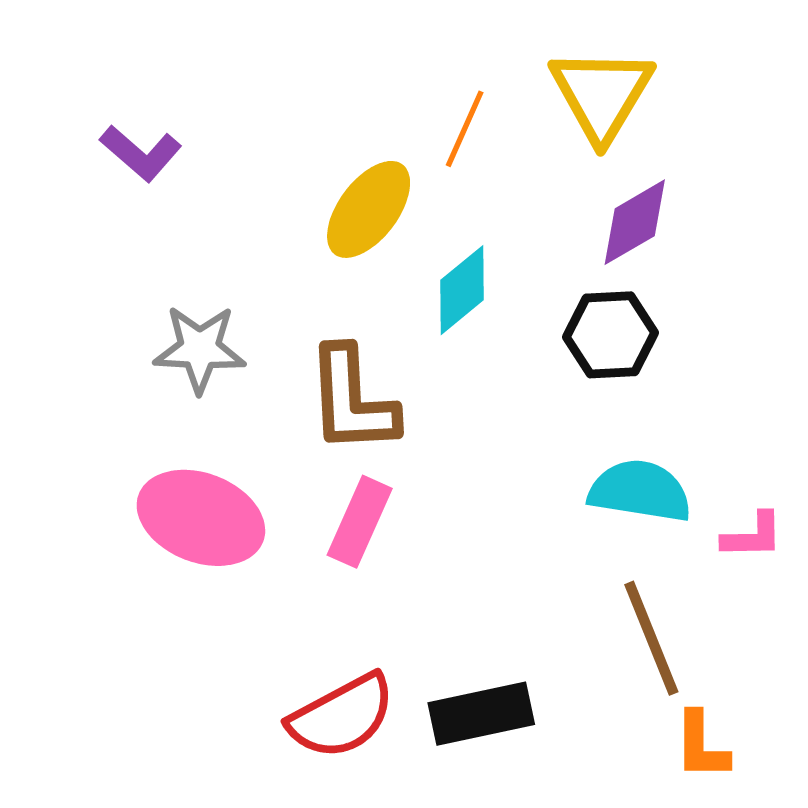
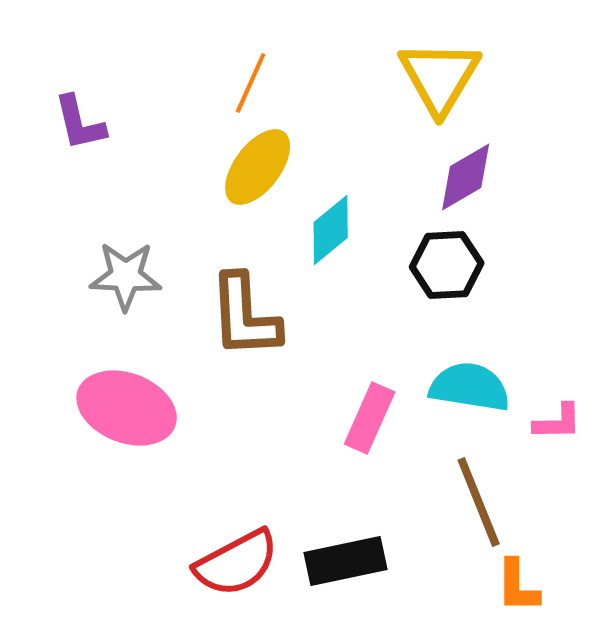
orange line: (465, 129) -> (251, 83), moved
purple L-shape: (141, 153) -> (80, 123), turned 36
pink rectangle: (360, 522) -> (370, 418), moved

